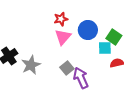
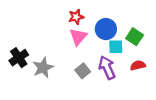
cyan square: (105, 48) -> (116, 47), moved
purple arrow: (81, 78) -> (107, 68), moved

